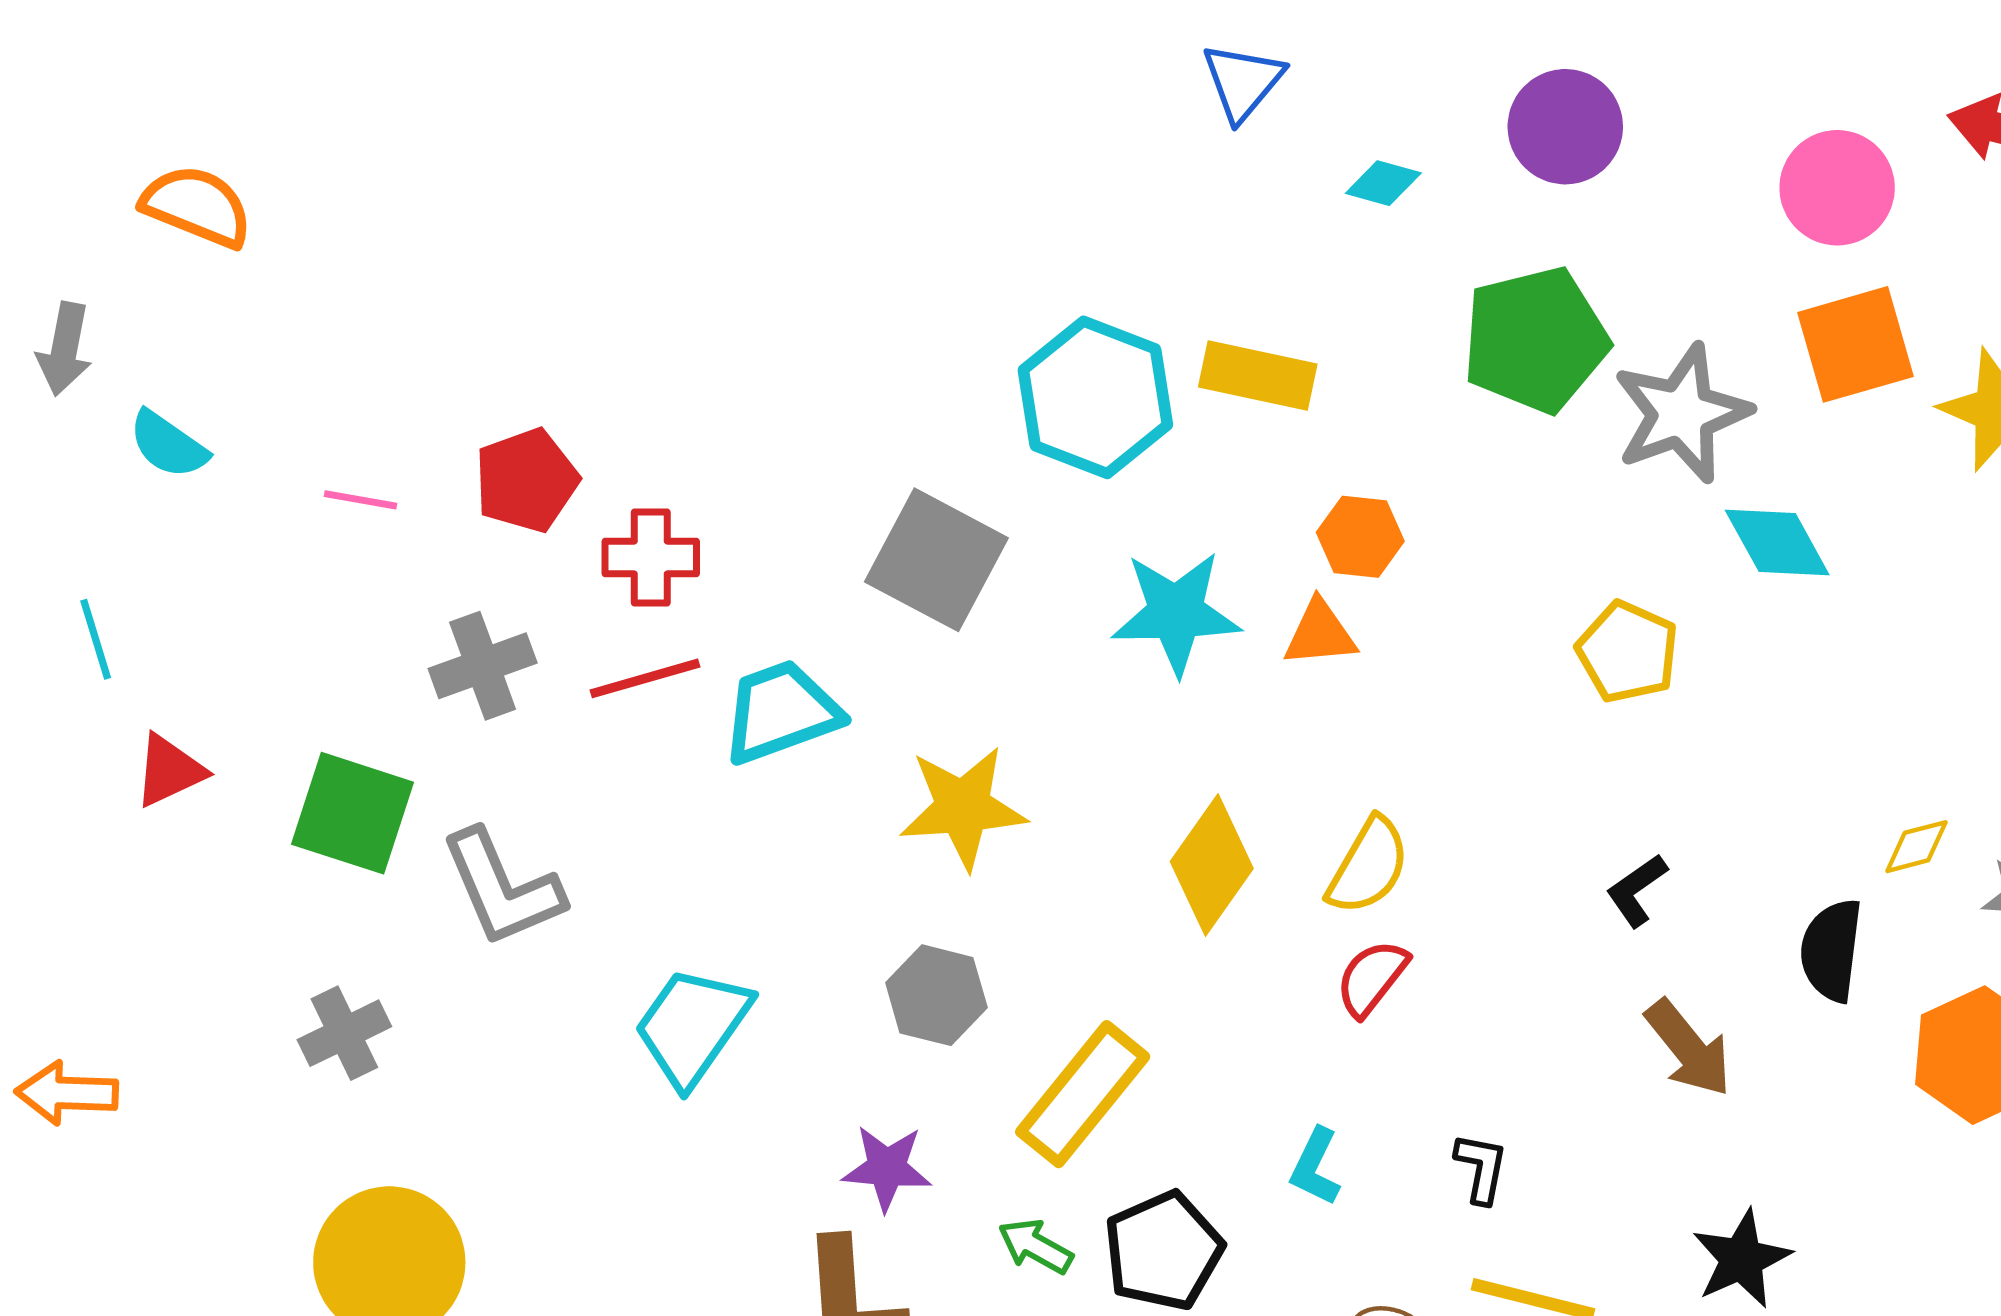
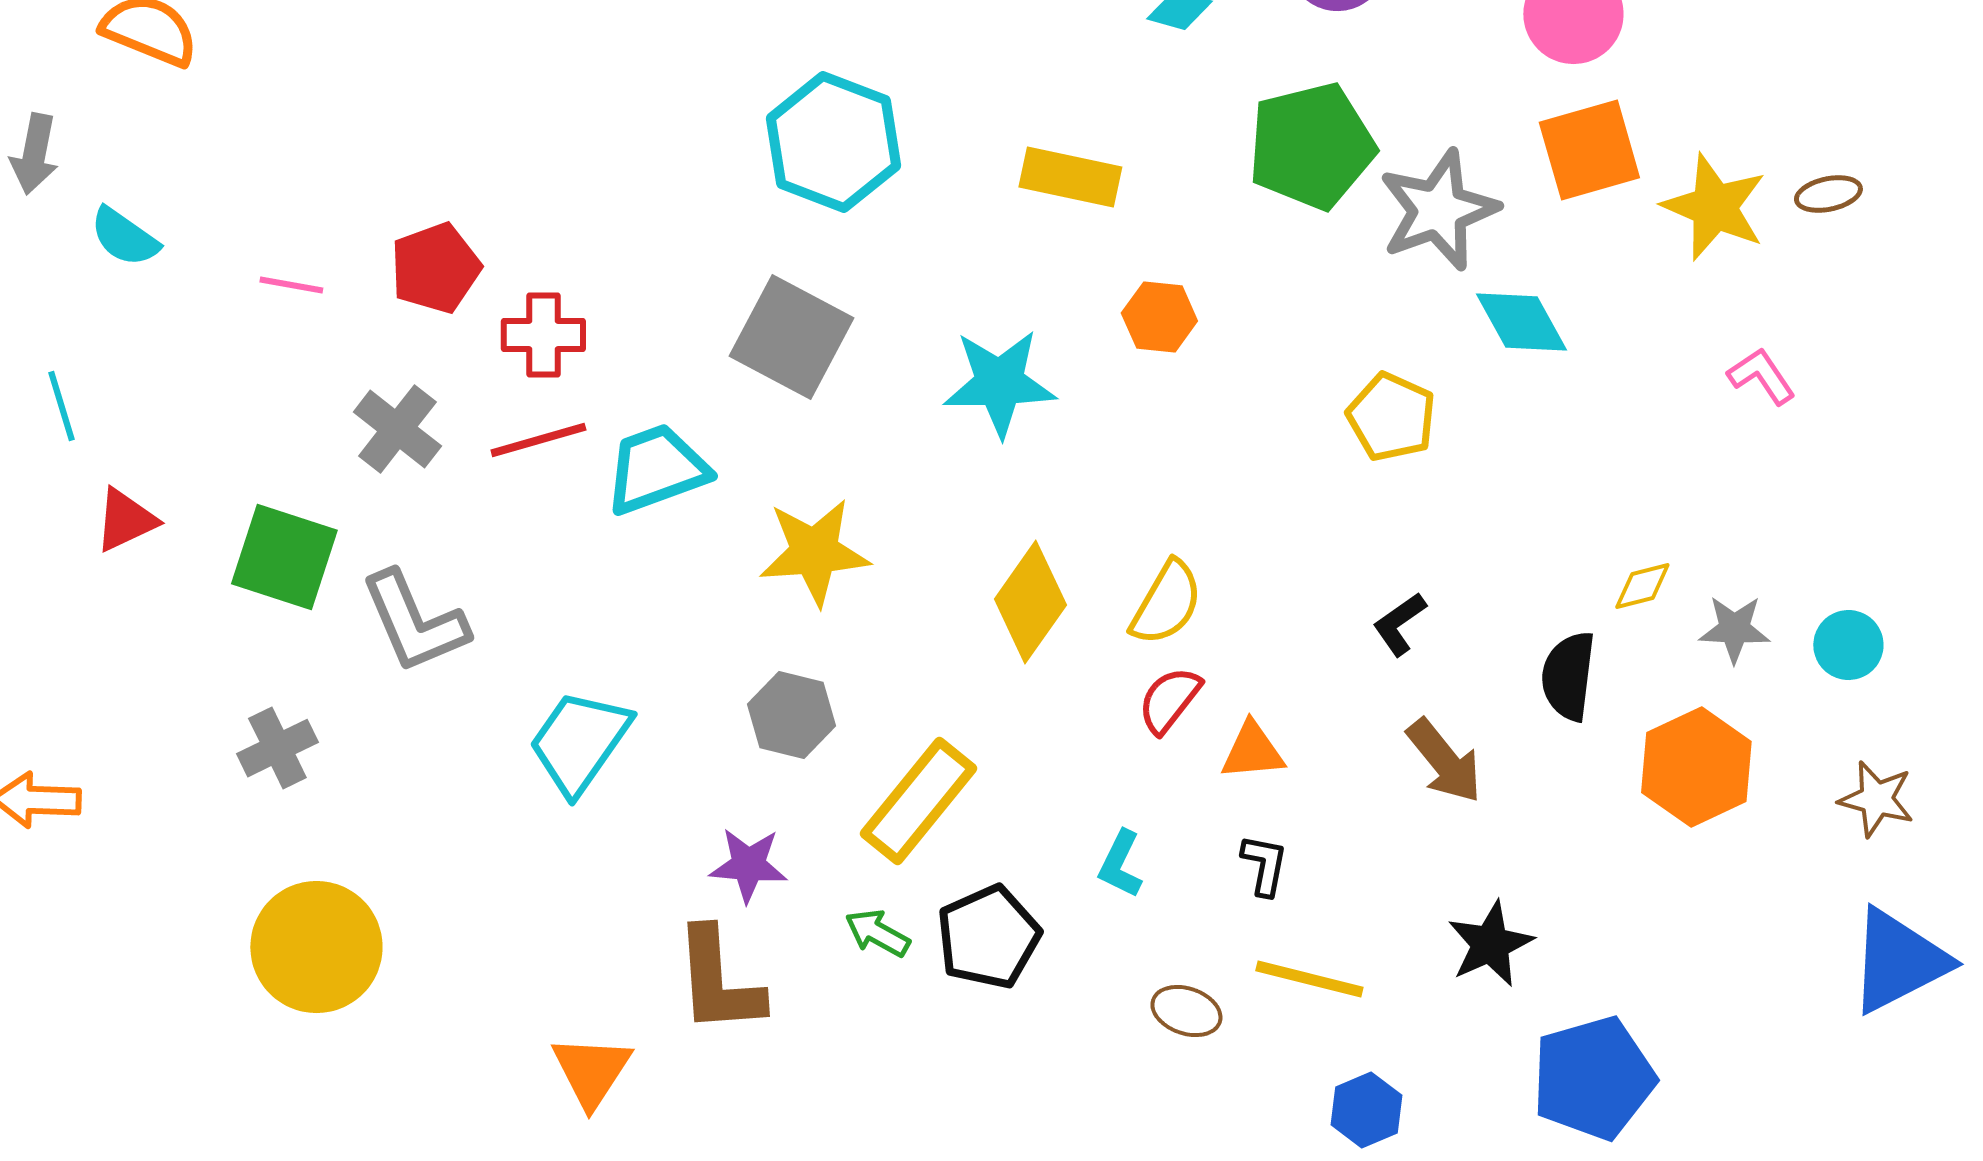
cyan hexagon: (1095, 397) -> (833, 142), moved
orange triangle: (1320, 633) -> (1252, 751), moved
gray cross: (483, 666) -> (397, 429), turned -32

